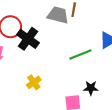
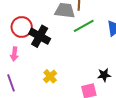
green line: (80, 55) -> (84, 26), moved

